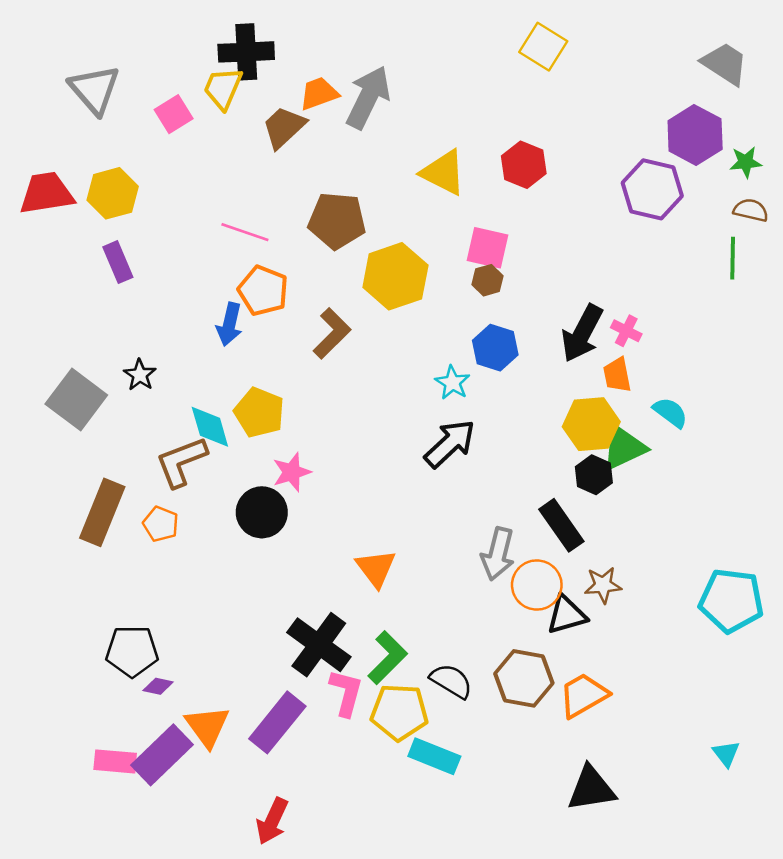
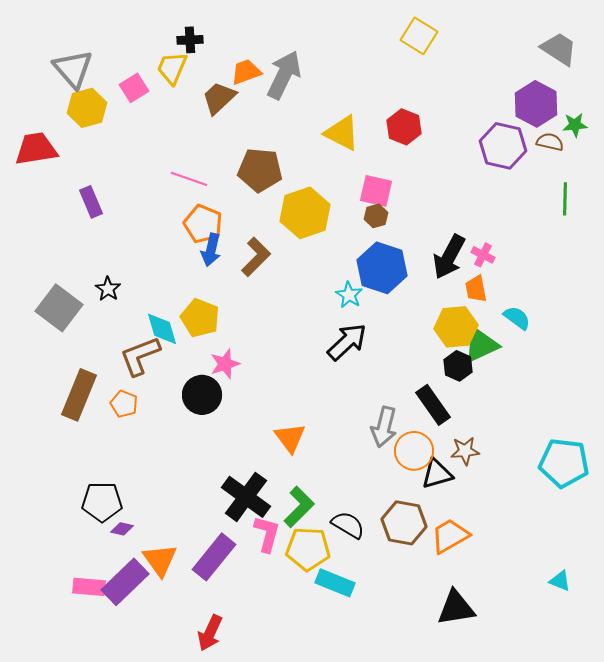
black cross: (246, 52) -> (190, 40), size x0.6
yellow hexagon: (113, 193) -> (87, 108), moved
brown semicircle: (751, 210) -> (550, 142), moved
blue arrow: (229, 324) -> (211, 250), moved
blue hexagon: (495, 348) -> (382, 268), size x1.4
cyan triangle: (726, 754) -> (560, 581), turned -30

